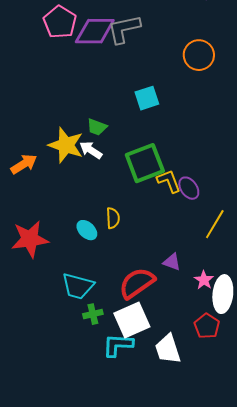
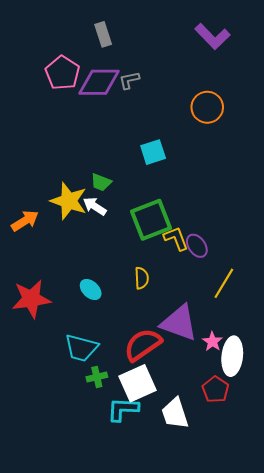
gray L-shape: (124, 29) -> (129, 80), size x0.6
yellow semicircle: (113, 218) -> (142, 278), moved
purple triangle: (172, 262) -> (179, 323), size x2.0

